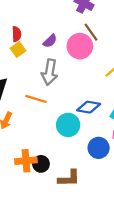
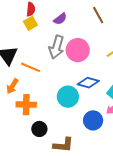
pink circle: (80, 46) -> (78, 50), moved
orange line: (36, 99) -> (30, 67), moved
orange cross: (26, 161) -> (26, 105), moved

